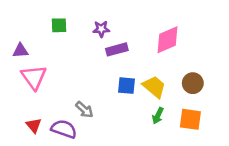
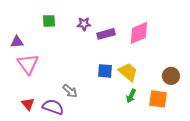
purple rectangle: (117, 49) -> (106, 34), moved
brown circle: (193, 83) -> (171, 76), moved

